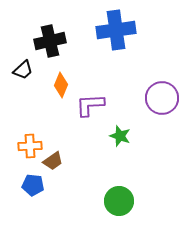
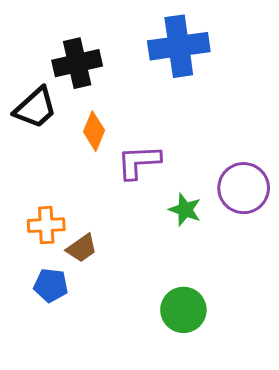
black trapezoid: (23, 70) -> (35, 108), size x1.4
purple circle: (162, 98) -> (244, 188), moved

